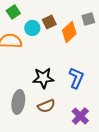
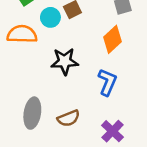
orange diamond: (69, 32) -> (112, 39), moved
black star: (43, 78) -> (65, 61), moved

